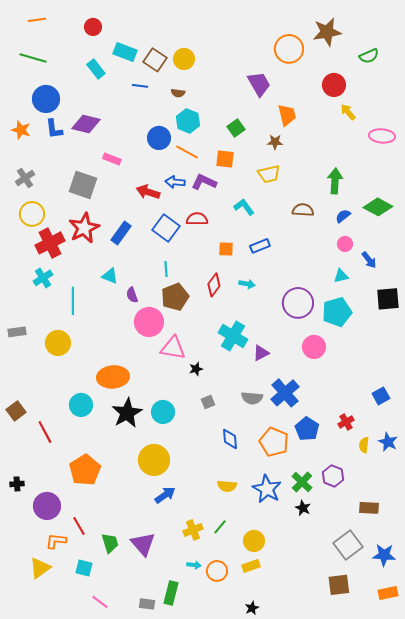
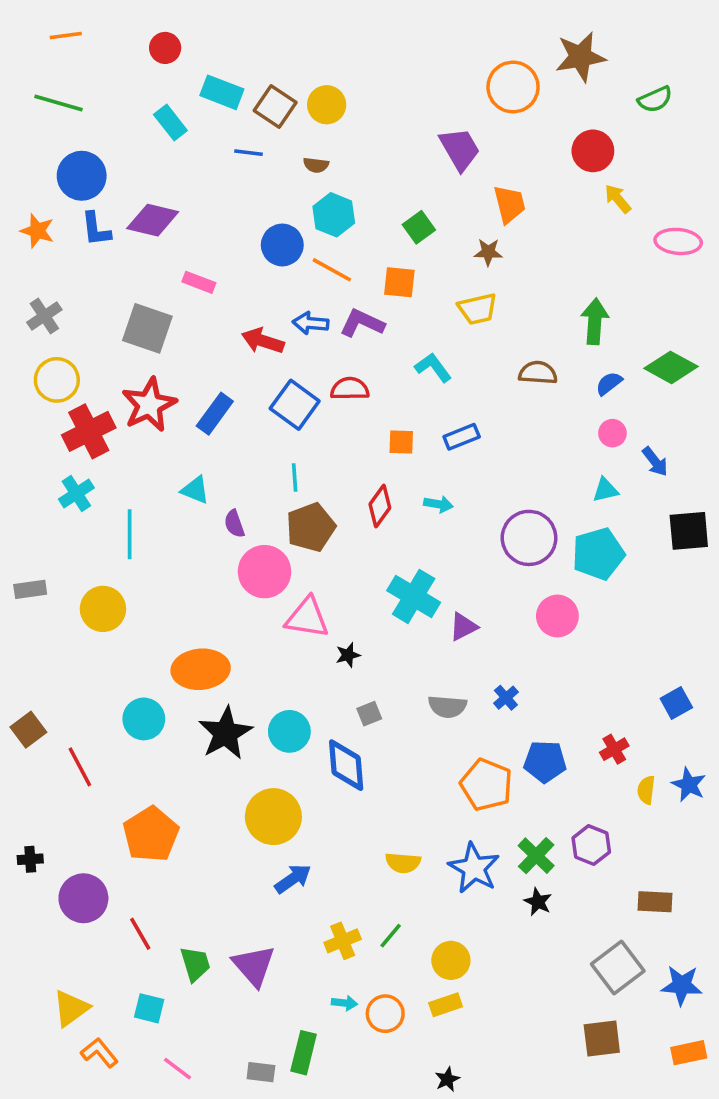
blue cross: (285, 393) -> (506, 698), size x0.5
blue pentagon: (307, 429) -> (545, 762), turned -30
blue diamond: (230, 439) -> (346, 765), moved, size x1.4
orange L-shape: (56, 541) -> (99, 1053), moved, turned 45

